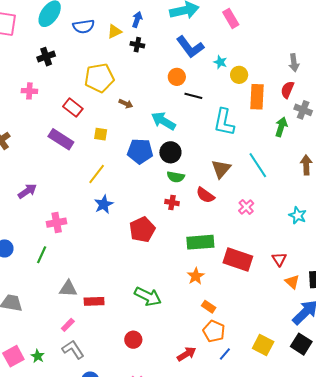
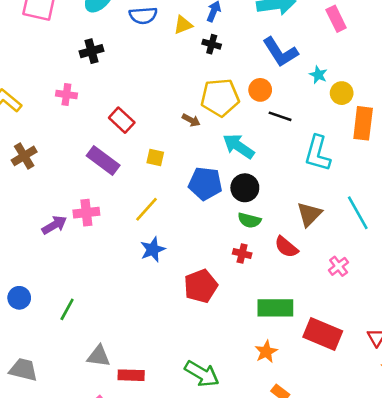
yellow pentagon: (99, 78) -> (220, 97), moved
pink cross: (57, 223) -> (86, 213), moved

